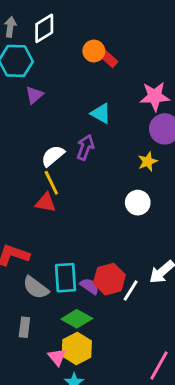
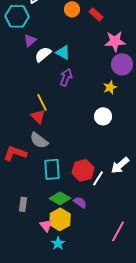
red rectangle: (108, 58) -> (96, 14), moved
cyan triangle: (101, 113) -> (63, 52), moved
white semicircle: (53, 156) -> (43, 54), moved
red triangle: (46, 203) -> (38, 116), turned 35
purple semicircle: (90, 286) -> (80, 202), moved
gray semicircle: (36, 288) -> (39, 140), moved

